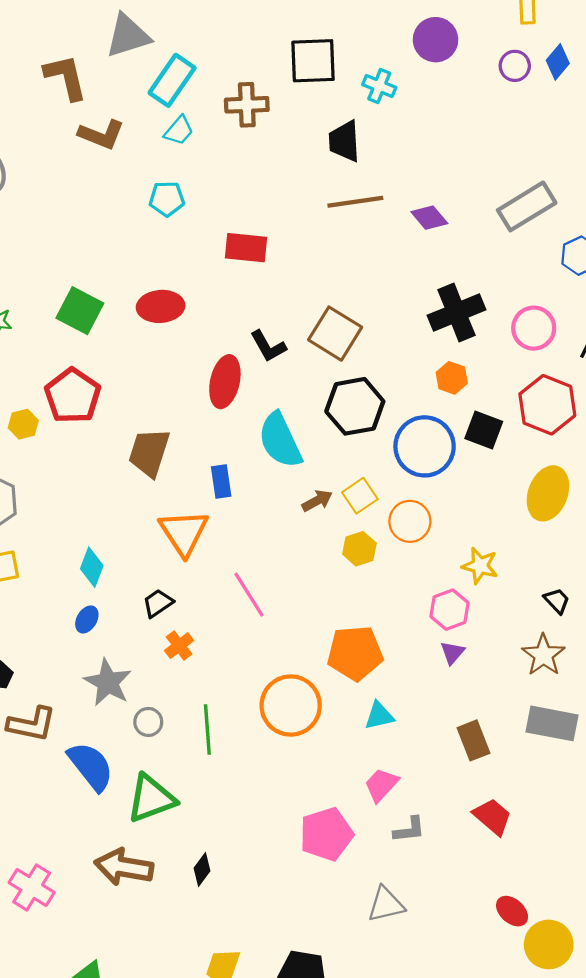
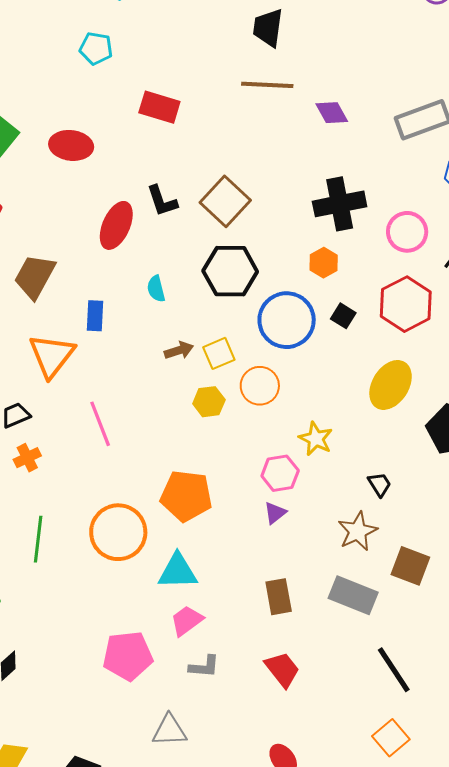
black square: (484, 430) -> (343, 316), size x0.7
cyan semicircle: (280, 440) -> (156, 289), size x0.5
cyan triangle: (379, 716) -> (178, 571), moved, size x1.4

